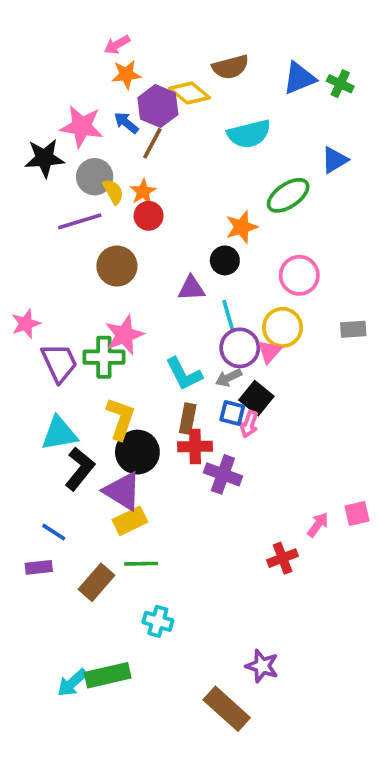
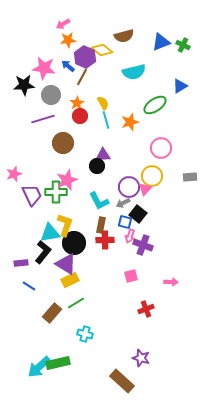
yellow semicircle: (113, 192) -> (103, 103), moved
black circle: (225, 260) -> (97, 166), moved
cyan line: (229, 316) -> (106, 120), moved
pink arrow: (249, 424) -> (130, 236), moved
cyan triangle: (59, 433) -> (50, 233), moved
purple cross: (223, 474) -> (143, 245), moved
pink square: (357, 513) -> (131, 276), moved
pink arrow: (318, 525) -> (171, 282), turned 56
red cross: (283, 558) -> (146, 309), moved
green line: (141, 564) -> (76, 303), turned -30
purple rectangle: (39, 567) -> (21, 263), moved
cyan arrow: (72, 683) -> (39, 367), size x1.4

